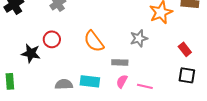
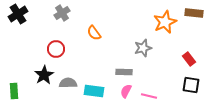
orange semicircle: (94, 41) -> (94, 33), moved, size x0.7
black star: (31, 53) -> (44, 75), moved, turned 30
gray semicircle: (64, 84) -> (68, 83), moved

